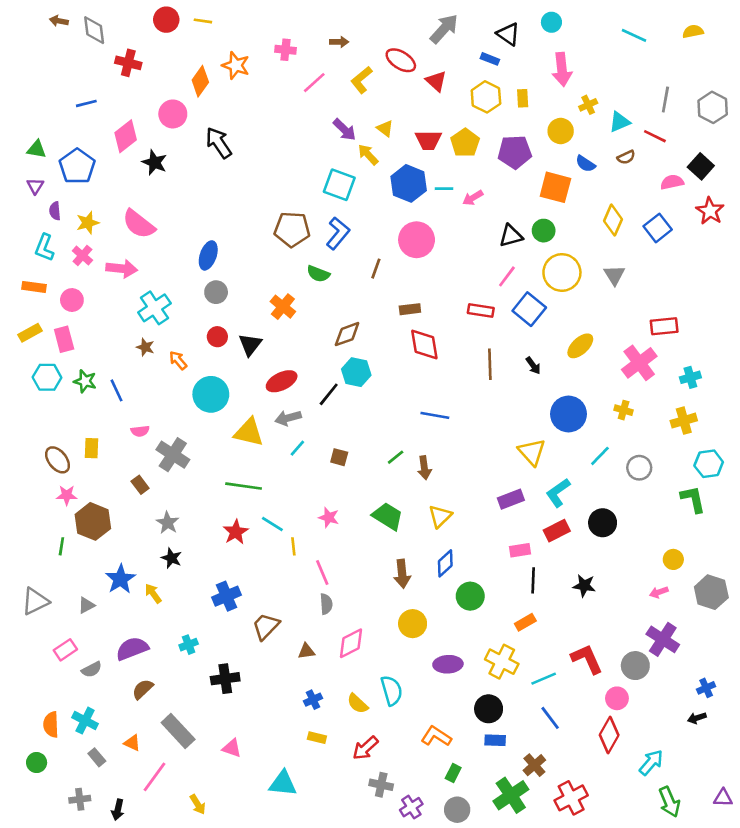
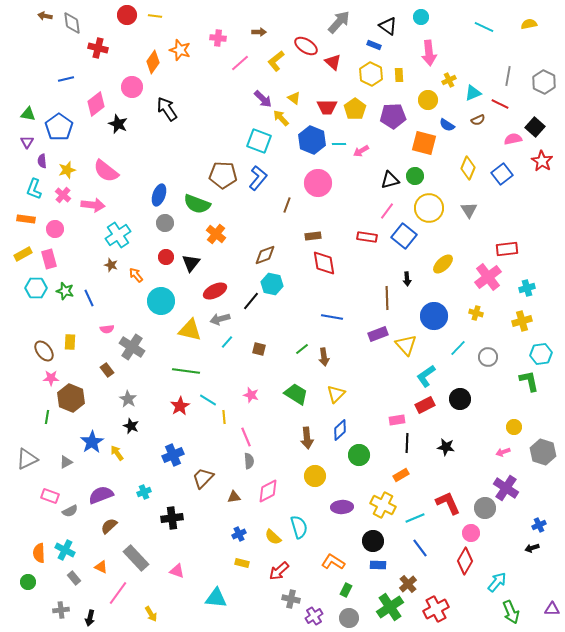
green semicircle: (318, 274) -> (197, 204), moved, size x1.5
brown line: (490, 364) -> (387, 298), moved
black arrow: (533, 366) -> (407, 279), turned 32
purple rectangle: (511, 499) -> (378, 334), moved
pink rectangle: (65, 650) -> (50, 496), turned 54

